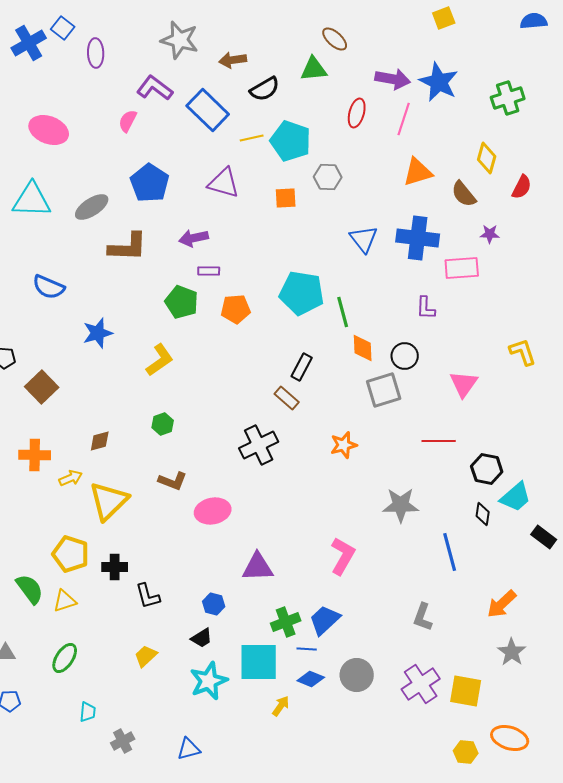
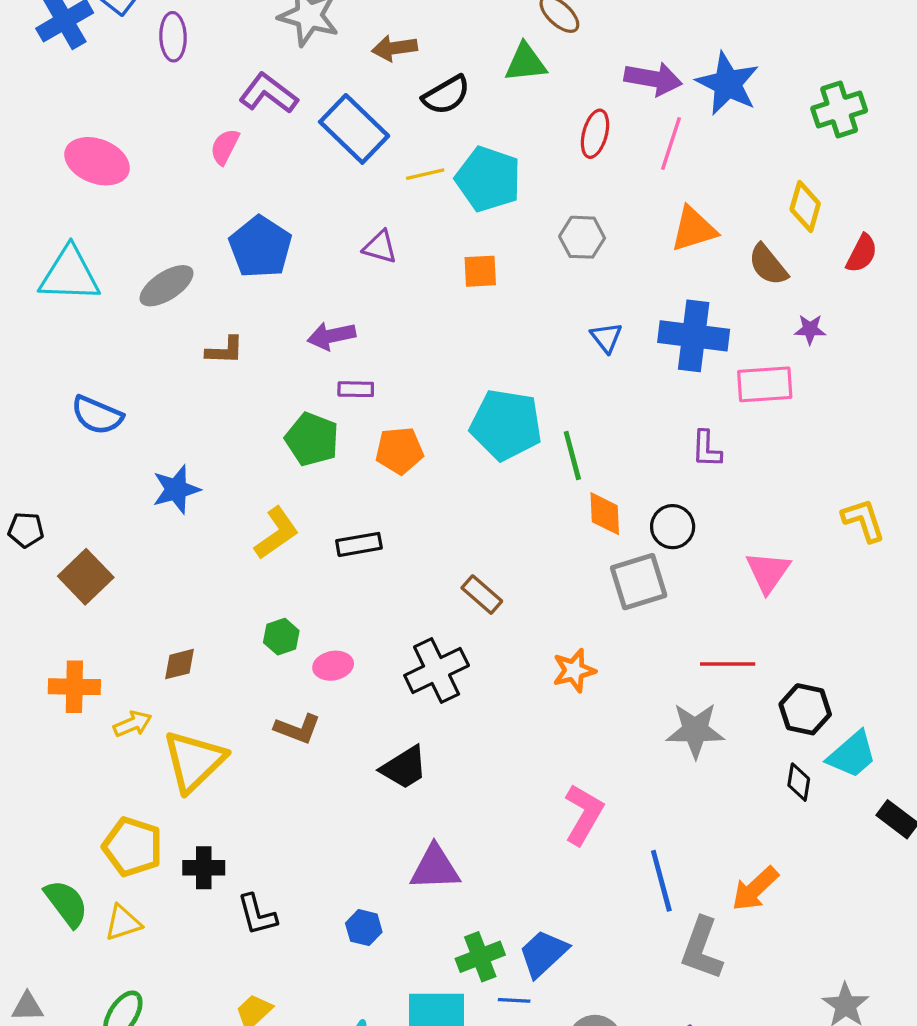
gray hexagon: (328, 177) -> (582, 237), moved
purple triangle: (224, 183) -> (380, 247), size x0.7
blue triangle: (364, 239) -> (606, 337), size x0.7
brown L-shape: (128, 247) -> (225, 350), size x0.6
black rectangle: (302, 367) -> (359, 544), moved, turned 52
gray star: (401, 505) -> (695, 730), moved
pink ellipse: (213, 511) -> (333, 666), moved, size x0.7
blue line: (450, 552) -> (661, 881), moved
pink L-shape: (343, 556) -> (584, 814), moved
orange arrow: (502, 604) -> (755, 889), moved
gray L-shape: (423, 617) -> (702, 949), size x1.4
black trapezoid: (202, 638) -> (404, 768), moved, size x1.4

